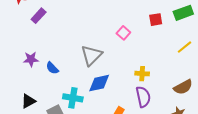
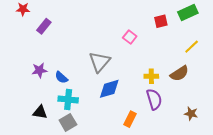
brown semicircle: (183, 87) -> (179, 73), moved
cyan cross: (73, 98) -> (68, 99), moved
black triangle: (28, 101) -> (40, 112), turned 42

